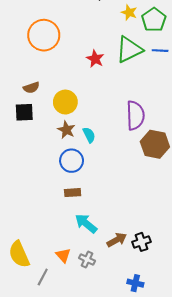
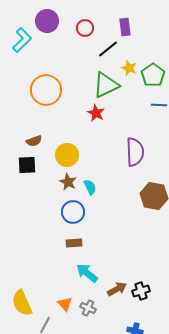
green triangle: (129, 50) -> (106, 85), moved
purple semicircle: (135, 115) -> (135, 152), moved

